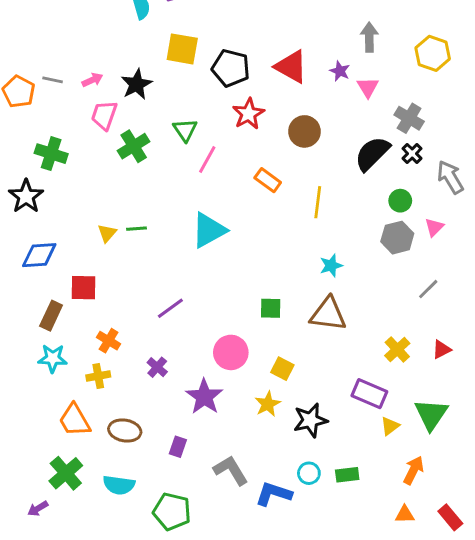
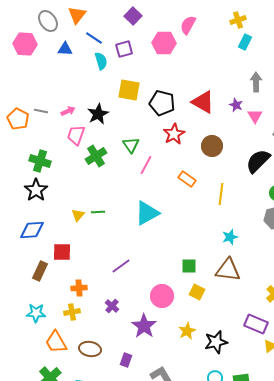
black star: (26, 196) -> (36, 190), moved
orange cross: (109, 341) -> (79, 288), turned -35
cyan star: (53, 358) -> (36, 313), moved
yellow square: (282, 369) -> (197, 292), moved

